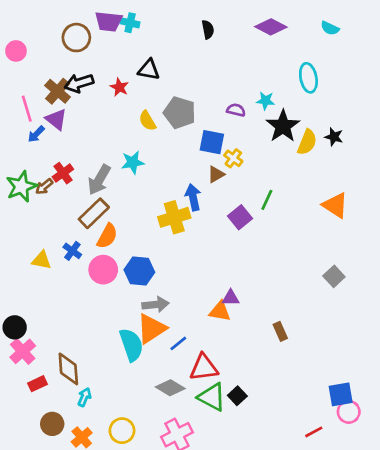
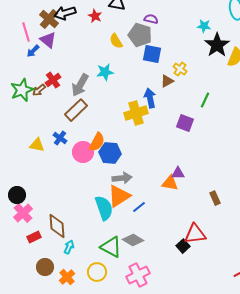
purple semicircle: (236, 110) -> (151, 19), moved
blue square: (212, 142) -> (152, 54), moved
purple square: (240, 217) -> (185, 123), moved, turned -30
orange semicircle: (107, 236) -> (97, 142), moved
red triangle: (204, 368) -> (195, 234), moved
green triangle: (212, 397) -> (111, 247), moved

